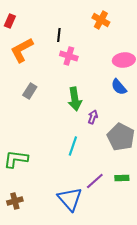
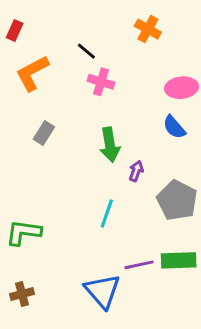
black line: (59, 35) -> (86, 51), turned -56
green rectangle: (122, 178) -> (179, 260), size x1.6
purple line: (95, 181) -> (139, 265), turned 30

